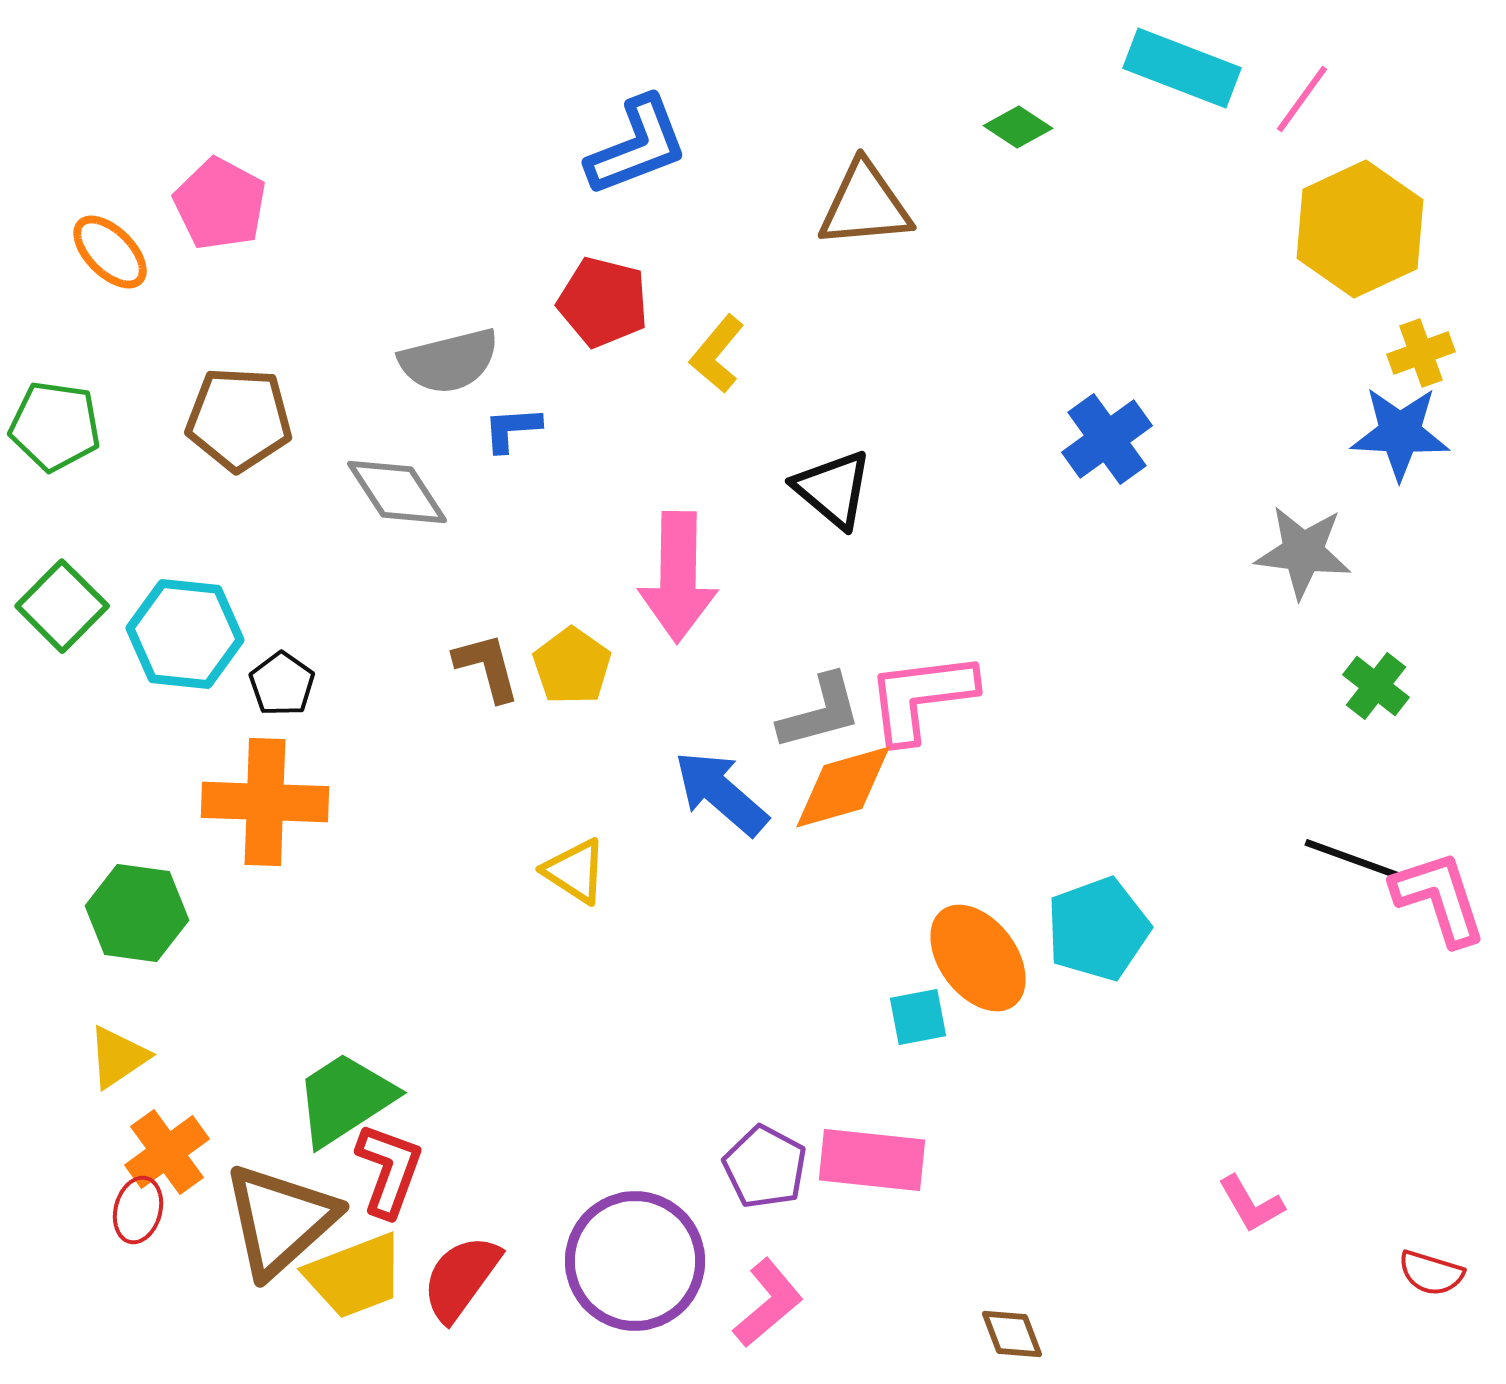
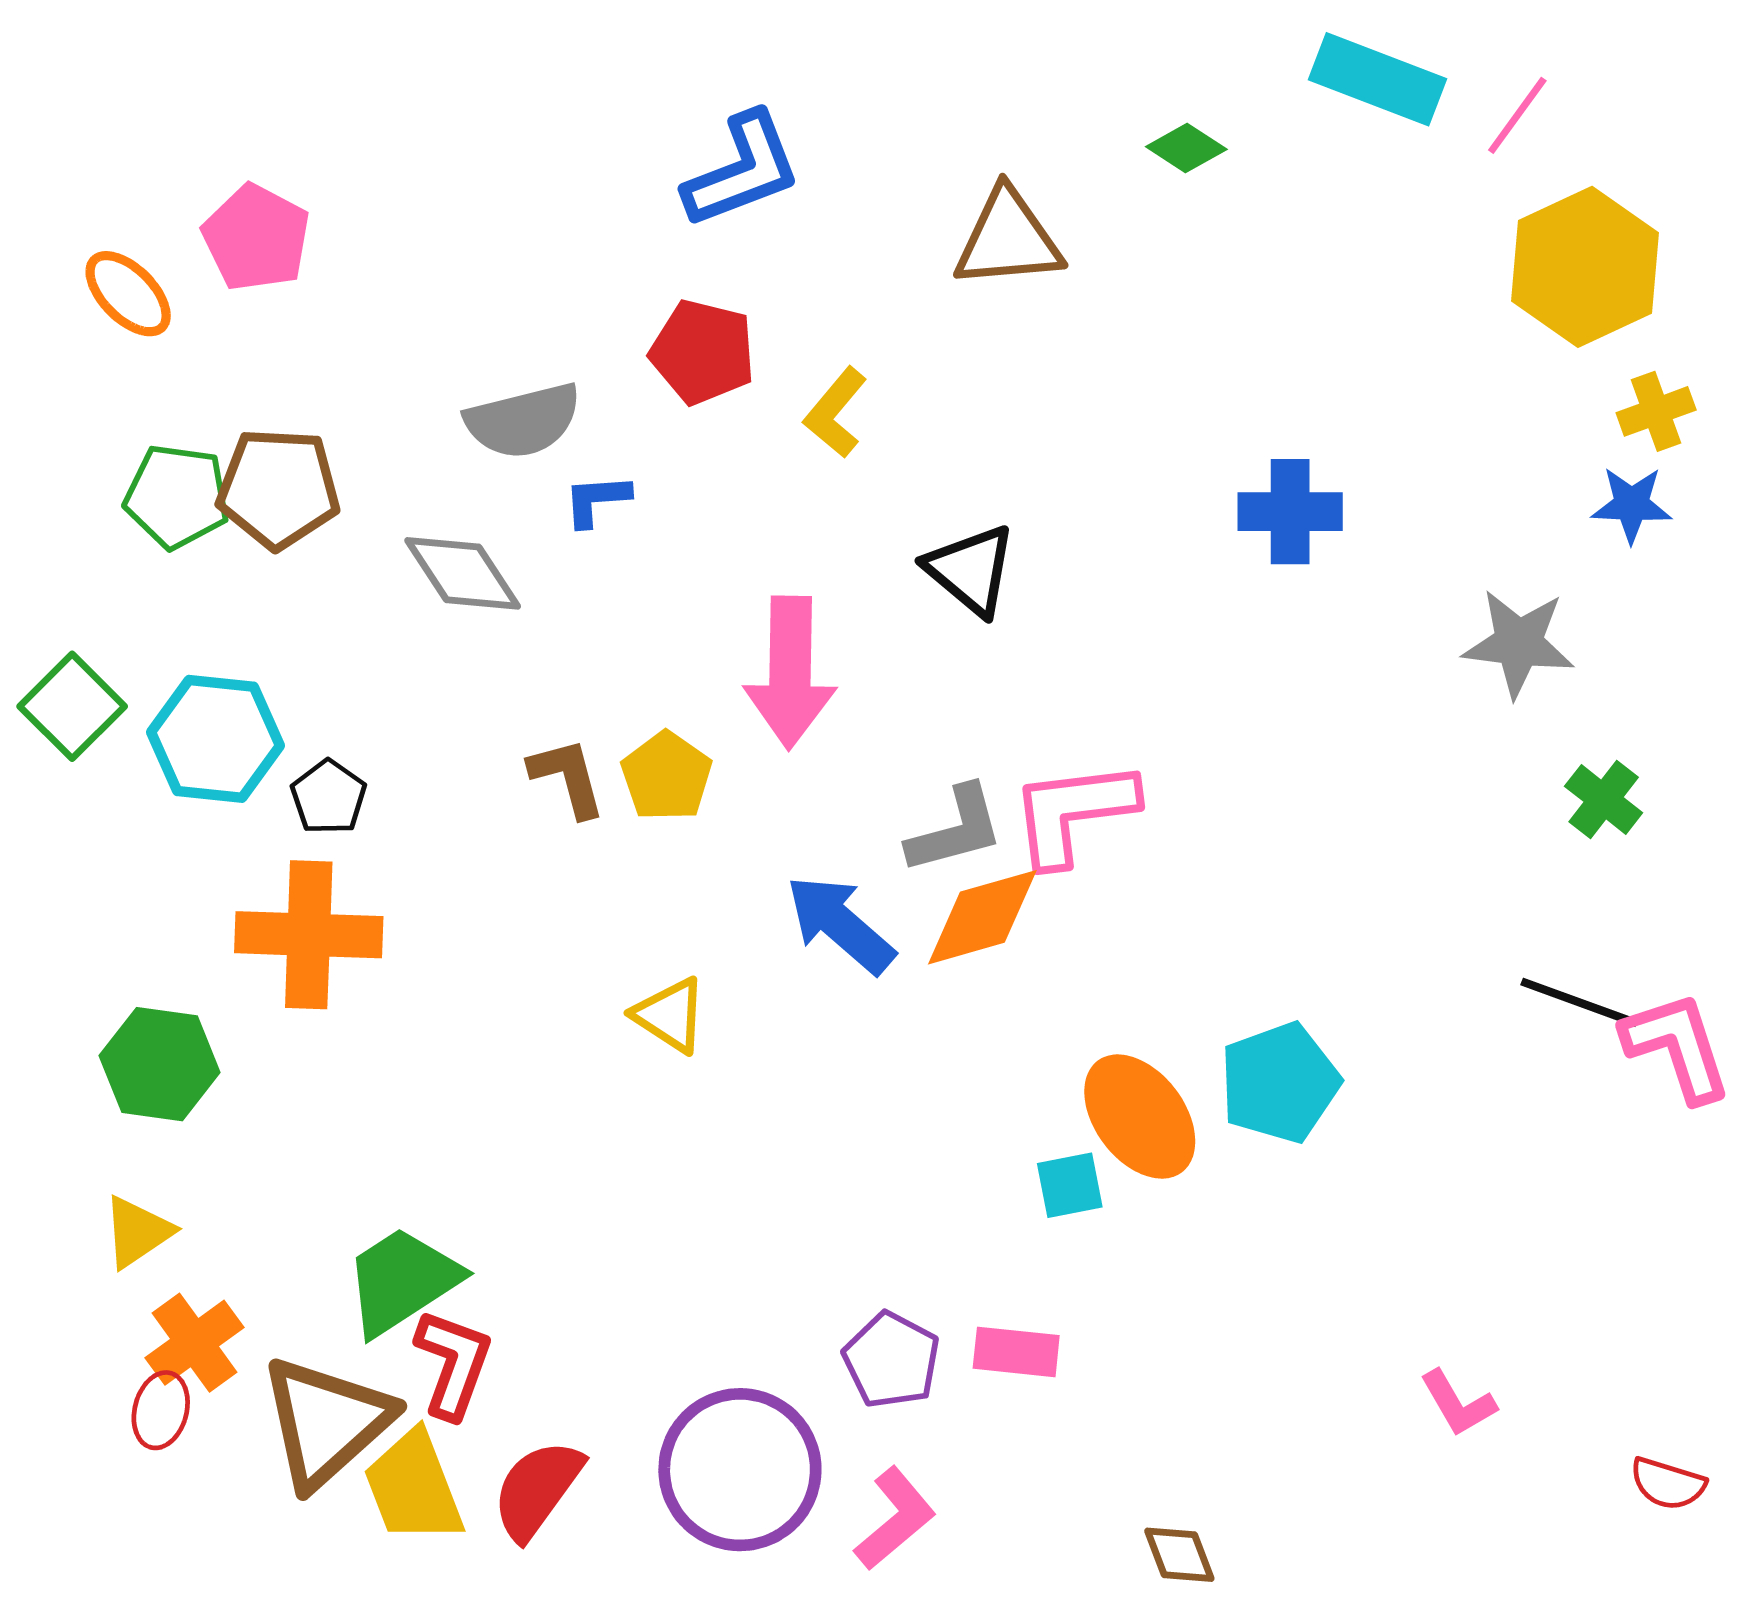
green pentagon: (55, 426) -> (177, 496), moved
blue star: (1400, 433) -> (1632, 505), size x0.7
blue cross: (1107, 439) -> (1290, 512), turned 36
pink rectangle: (872, 1160) -> (1016, 1352), size x0.7
yellow trapezoid: (355, 1276) -> (414, 1487), turned 90

